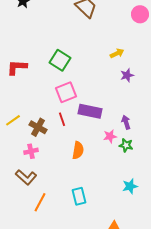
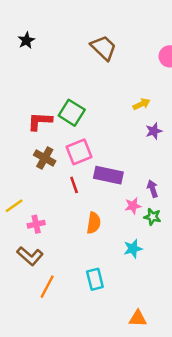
red L-shape: (17, 67) -> (40, 121), moved
yellow line: (13, 120) -> (14, 206), moved
brown cross: (38, 127) -> (45, 158), moved
cyan star: (130, 186) -> (133, 249), moved

